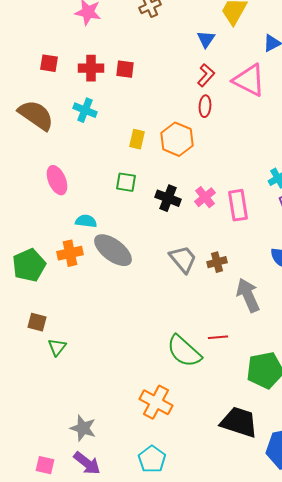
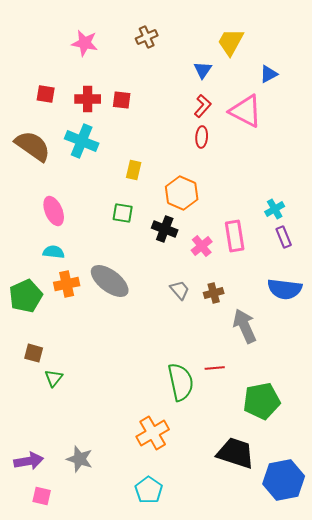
cyan cross: (85, 110) -> (82, 141), size x1.4
orange hexagon: (177, 139) -> (182, 193), moved
pink cross: (205, 197) -> (202, 246), moved
cyan semicircle: (86, 221) -> (54, 252), moved
gray trapezoid: (183, 259) -> (180, 290), size x0.7
green semicircle: (184, 351) -> (181, 382), turned -144
orange cross: (156, 402) -> (153, 433), turned 32
purple arrow: (87, 463) -> (29, 461), moved, turned -48

